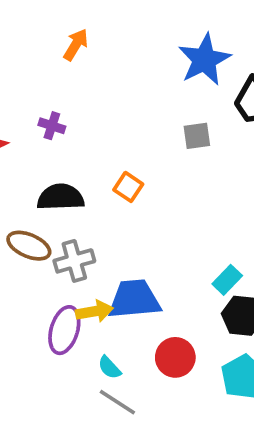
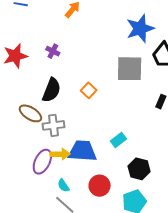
gray square: (197, 136) -> (130, 69), size x1.8
black semicircle: (61, 197) -> (51, 90), turned 105
cyan rectangle: (227, 280) -> (118, 140), moved

